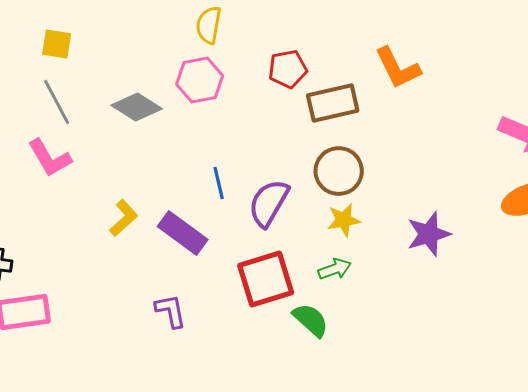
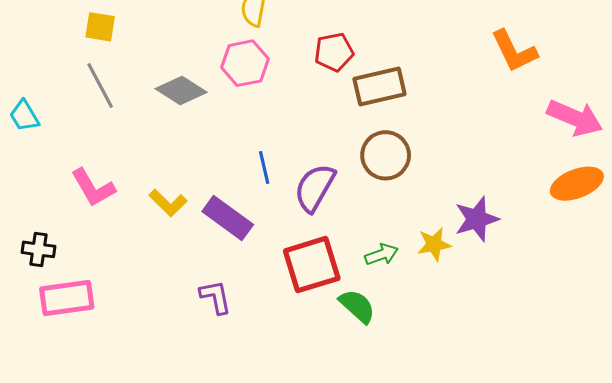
orange L-shape: (398, 68) -> (514, 51), moved
pink L-shape: (50, 158) -> (93, 188), moved
yellow L-shape: (124, 218) -> (168, 203), turned 87
yellow star: (344, 220) -> (434, 244), moved

